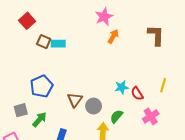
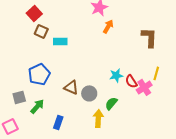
red square: (27, 21) -> (34, 13), moved
brown L-shape: (156, 35) -> (149, 37), moved
cyan rectangle: (58, 44) -> (60, 41), moved
brown triangle: (75, 100) -> (71, 87), turned -42
pink cross: (151, 116) -> (144, 87), moved

